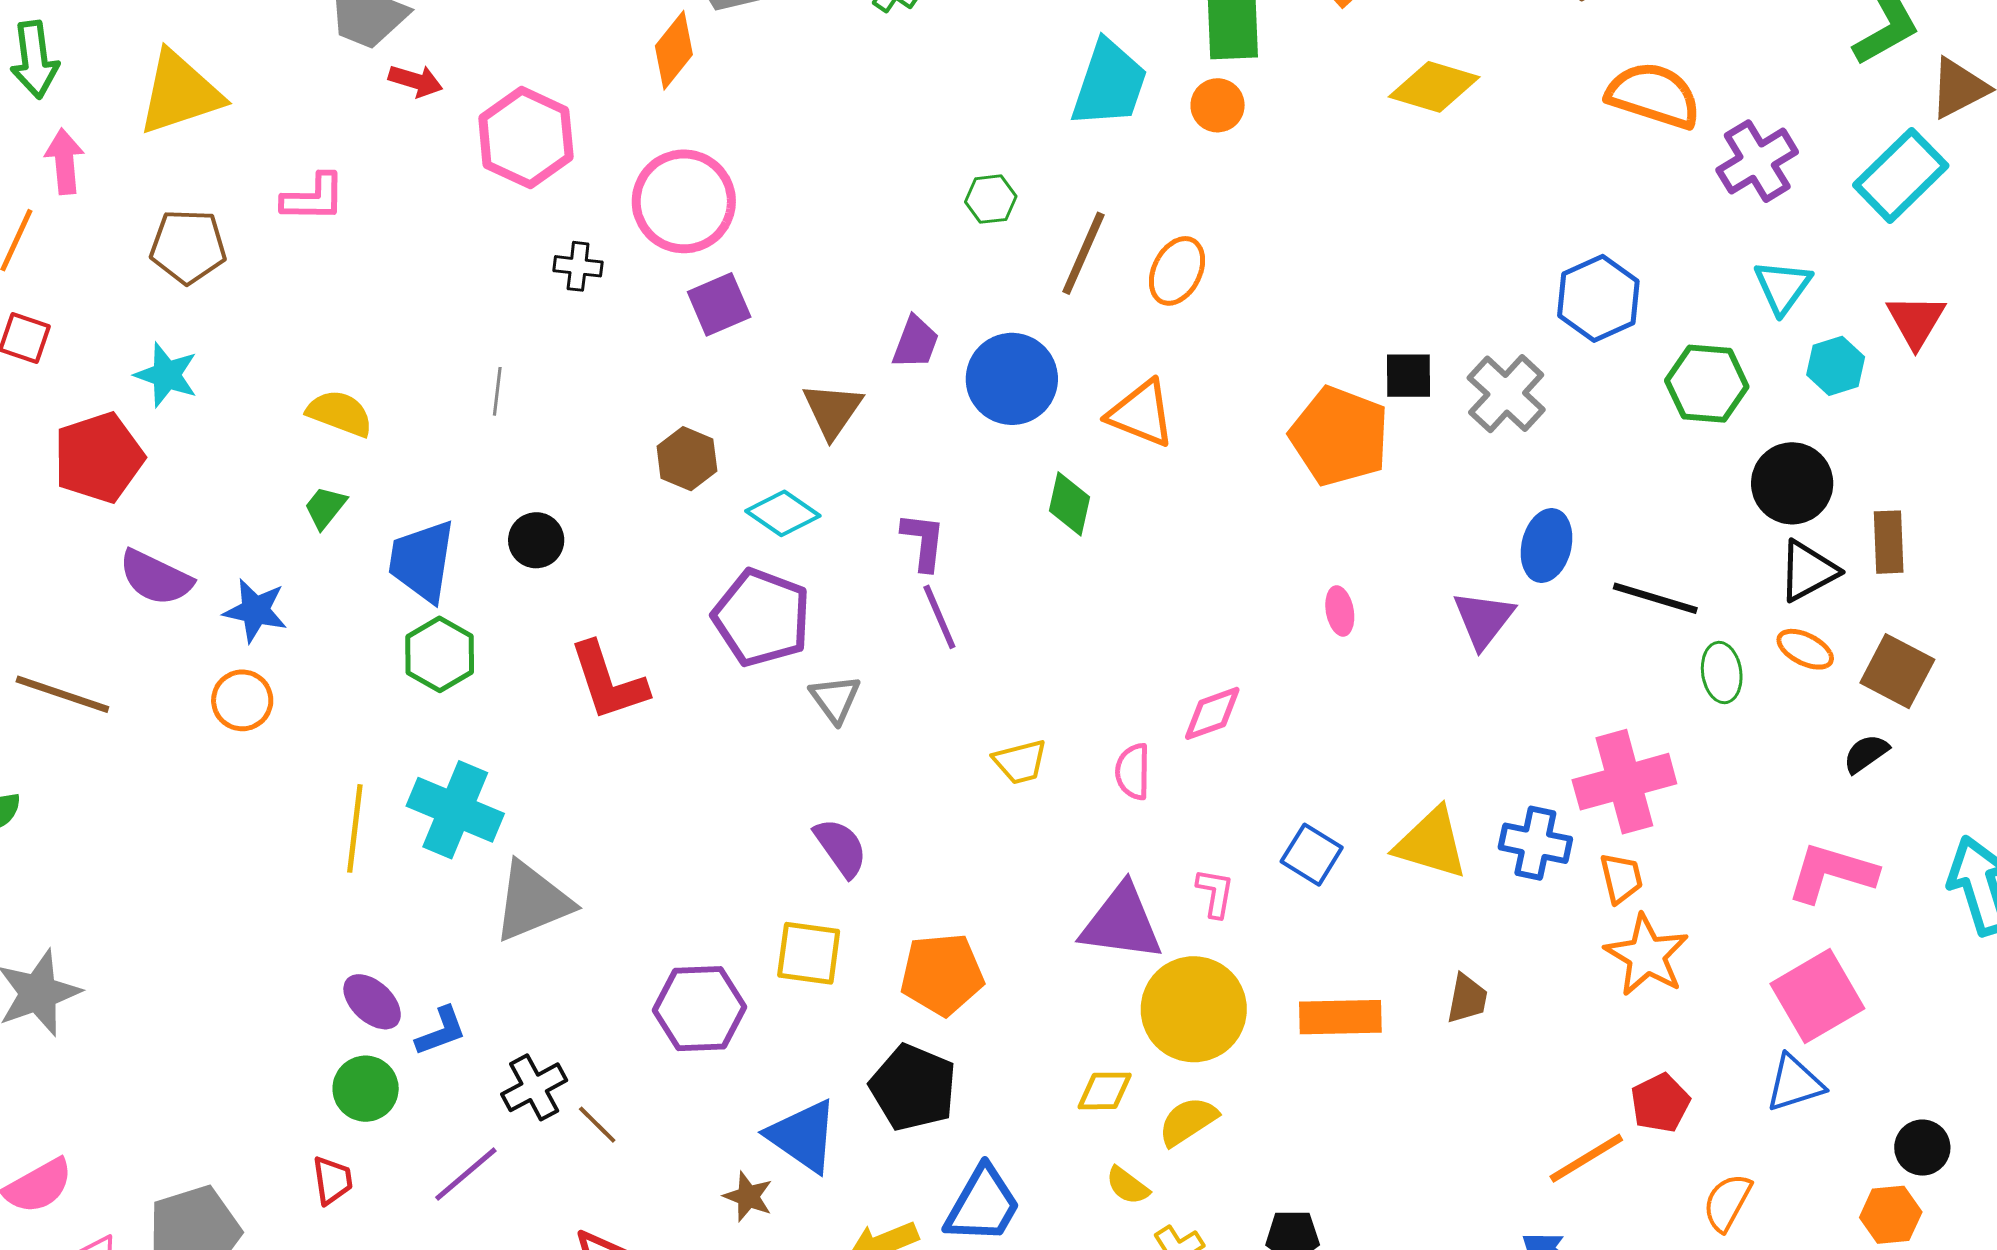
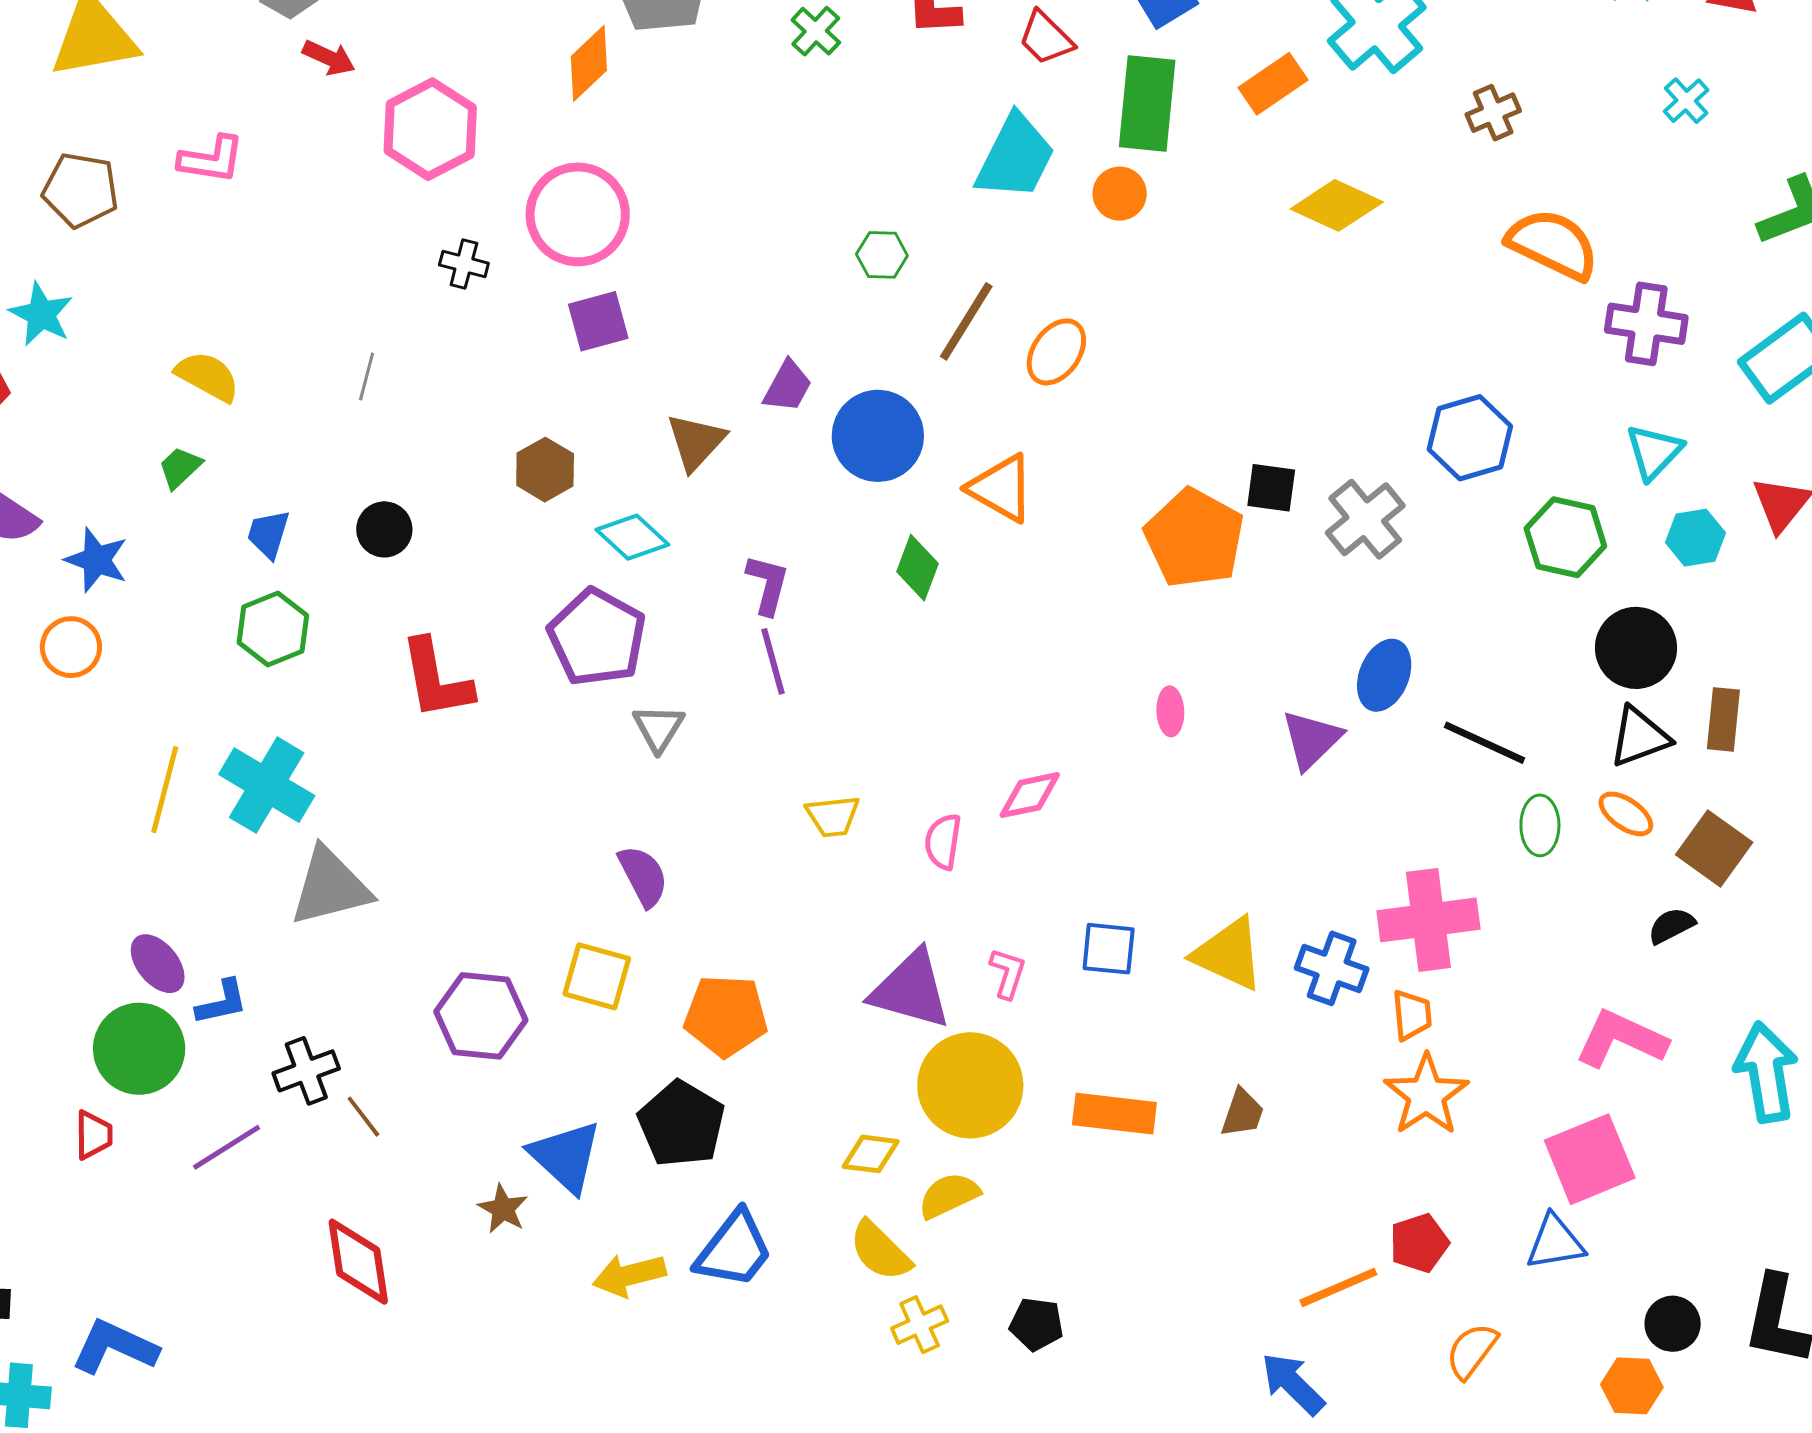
purple cross: (1757, 161) -> (1646, 324), turned 32
blue trapezoid: (422, 561) -> (268, 534), size x0.6
blue square: (1312, 855) -> (1109, 949), turned -34
green circle: (366, 1089) -> (139, 1049), size x1.4
yellow semicircle: (1128, 1186) -> (880, 1251), size x1.5

